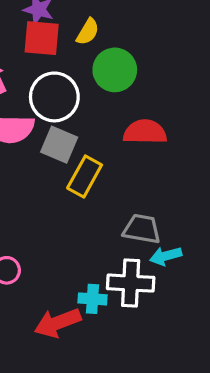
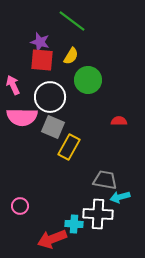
red semicircle: (145, 132) -> (119, 121), moved, size x0.6

